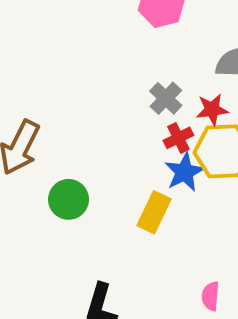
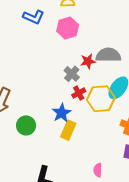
red star: (212, 110) -> (88, 61), moved
blue star: (184, 172) -> (62, 113), moved

